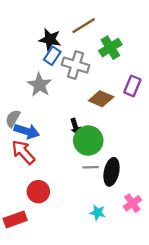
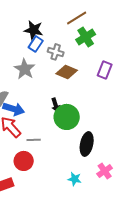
brown line: (84, 26) -> (77, 18), moved
gray cross: (75, 65) -> (56, 52), size x0.7
brown diamond: (101, 99) -> (67, 72), moved
gray line: (91, 167) -> (34, 140), moved

